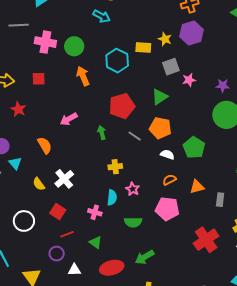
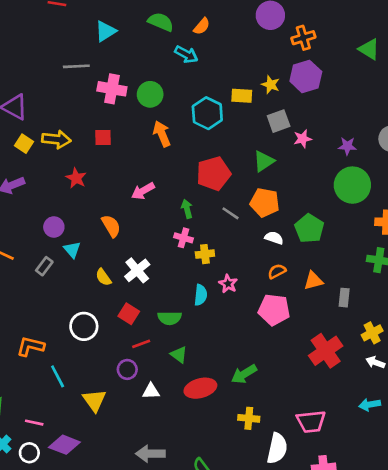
pink cross: (95, 212) -> (183, 238), moved
green semicircle: (133, 222) -> (170, 318), moved

